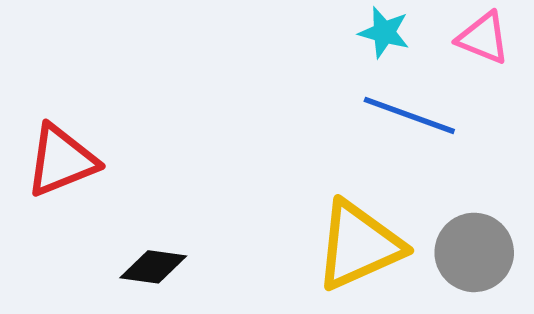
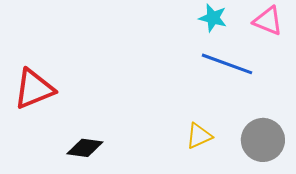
yellow triangle: (359, 245) -> (199, 136), size x0.5

